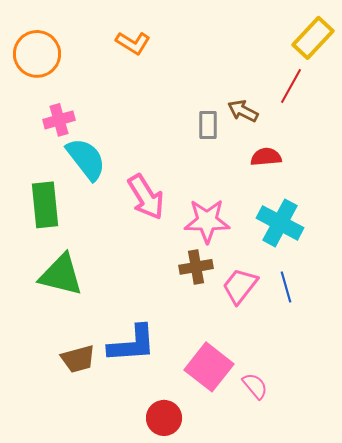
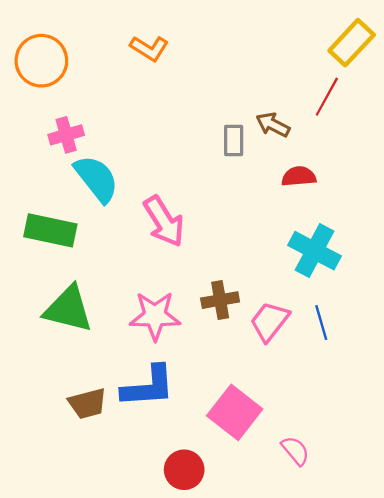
green rectangle: (45, 205) -> (50, 230), turned -72
pink star: (207, 221) -> (155, 316), moved
pink semicircle: (255, 386) -> (295, 451), moved

